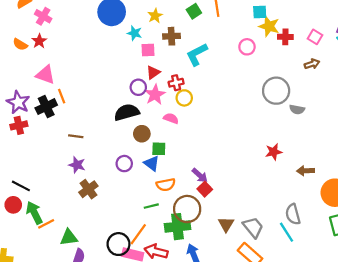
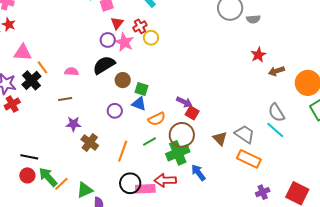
pink semicircle: (171, 118) -> (72, 72), moved
green square: (159, 149) -> (141, 89), turned 32
red star: (274, 152) -> (258, 55), moved
orange line: (138, 234) -> (123, 151), moved

